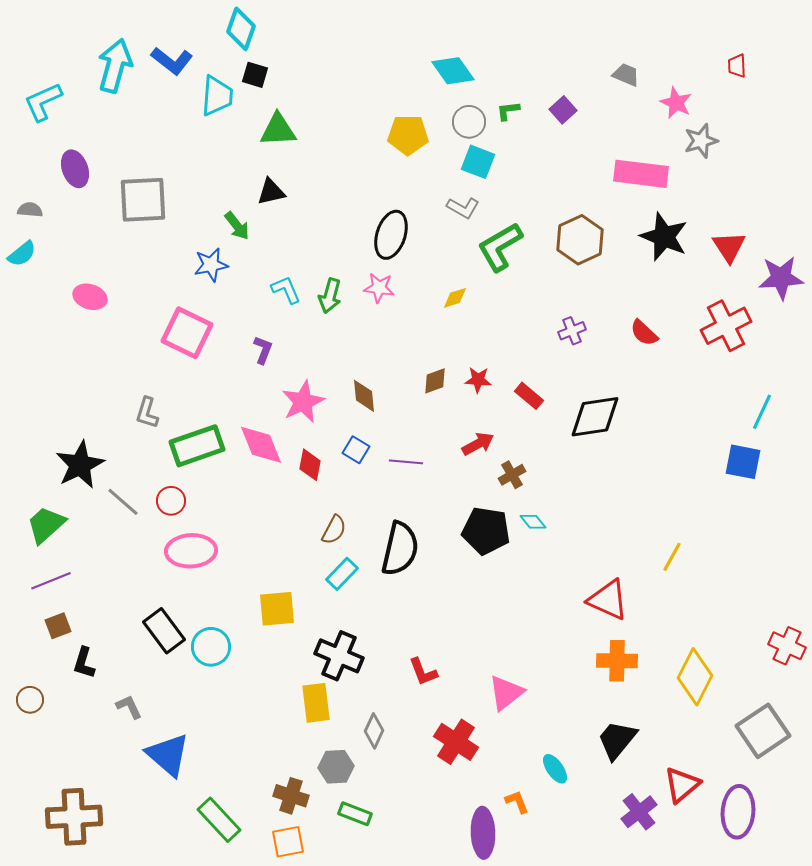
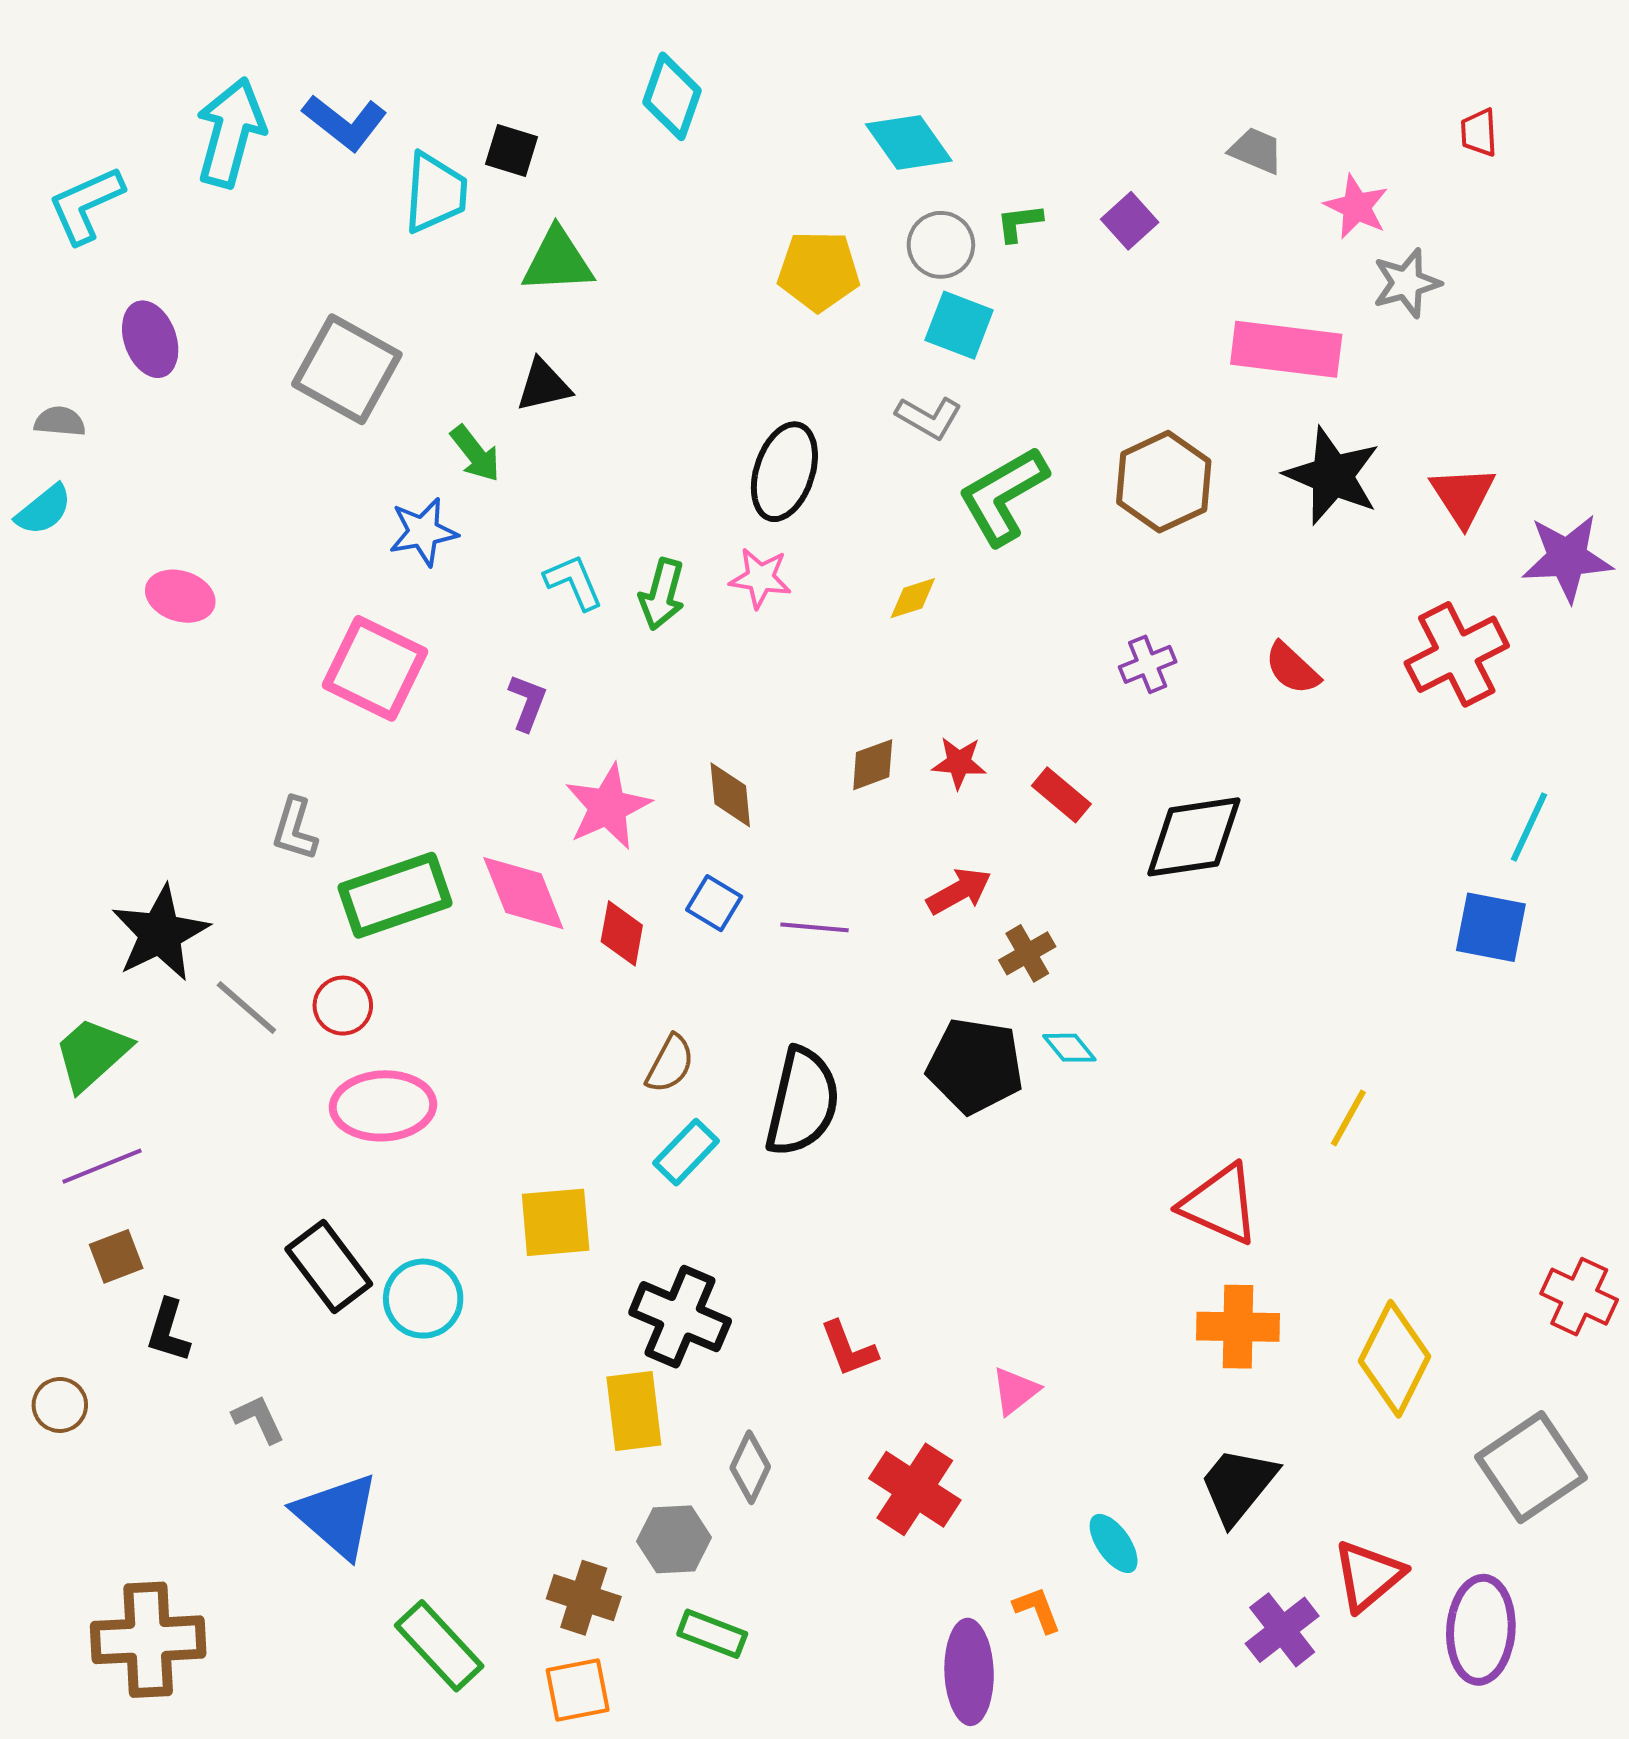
cyan diamond: (241, 29) -> (672, 96), moved
gray square: (143, 200) -> (347, 369), moved, turned 32
pink triangle: (506, 693) -> (1015, 1391), size x0.7

